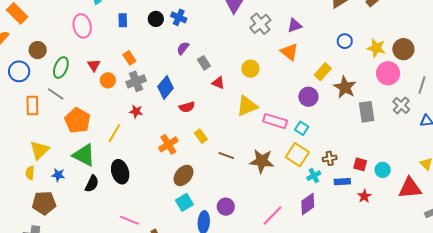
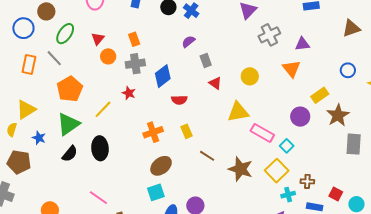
green triangle: (84, 155) -> (68, 124), turned 45

